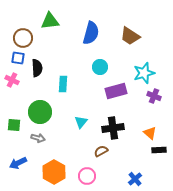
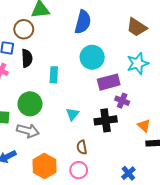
brown trapezoid: (130, 36) -> (137, 27), moved
brown circle: (23, 38) -> (24, 29), moved
cyan circle: (100, 67) -> (92, 57), size x1.5
purple cross: (154, 96) -> (122, 101), moved
gray arrow: (38, 138) -> (28, 131), size x1.5
brown semicircle: (101, 151) -> (82, 147), moved, turned -72

